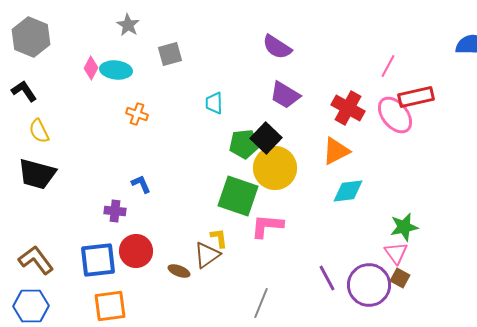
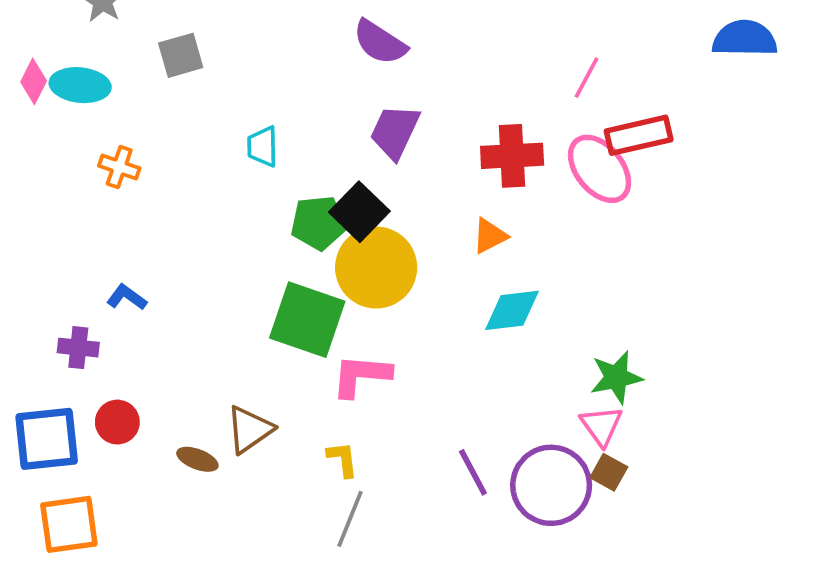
purple trapezoid: (285, 95) -> (395, 132), turned 84
red cross: (348, 108) -> (512, 156), turned -32
orange triangle: (336, 151) -> (490, 236), size x0.7
blue L-shape: (141, 184) -> (127, 297), turned -30
yellow L-shape: (219, 238) -> (343, 459), moved
red circle: (136, 251) -> (117, 422), size x0.7

